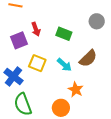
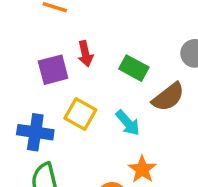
brown semicircle: (88, 58) -> (168, 97), moved
blue cross: (13, 76) -> (35, 132), turned -36

